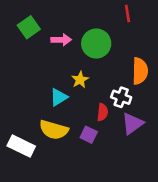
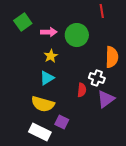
yellow star: (80, 80) -> (51, 56), moved
purple square: (89, 135) -> (62, 122), moved
white rectangle: (21, 146) -> (40, 132), moved

